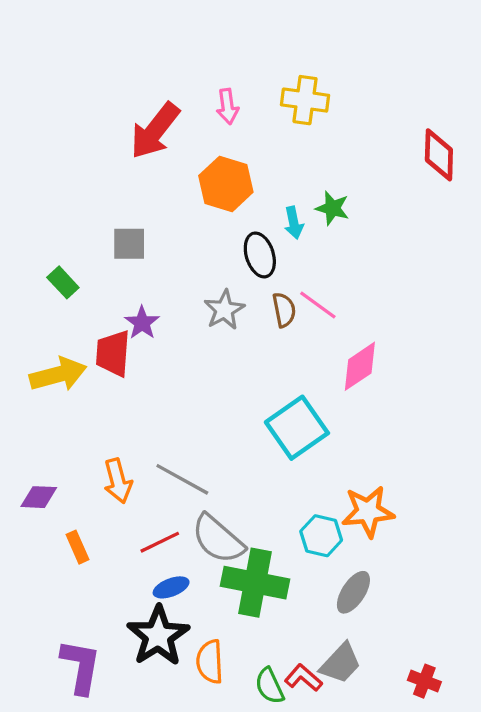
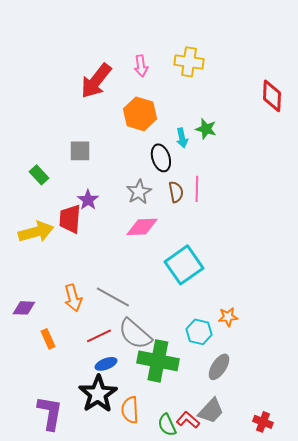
pink line: (318, 305) -> (197, 189), turned 55
pink diamond: (360, 366) -> (142, 227), moved, turned 32
orange star: (368, 512) -> (228, 317), size x0.6

